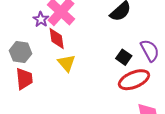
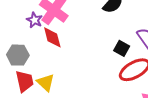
yellow triangle: (67, 63) -> (46, 83), moved

